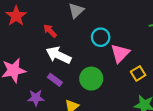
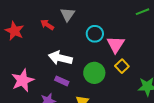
red arrow: (50, 31) -> (47, 25), moved
yellow square: (138, 73) -> (122, 66), moved

